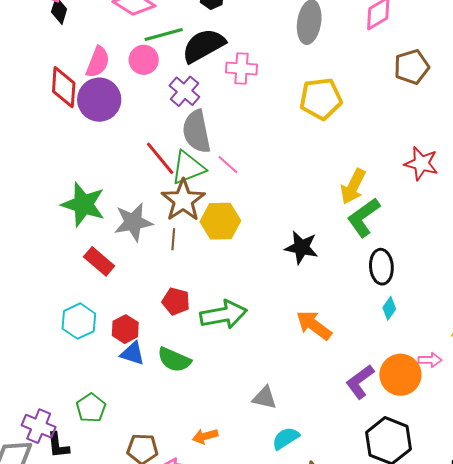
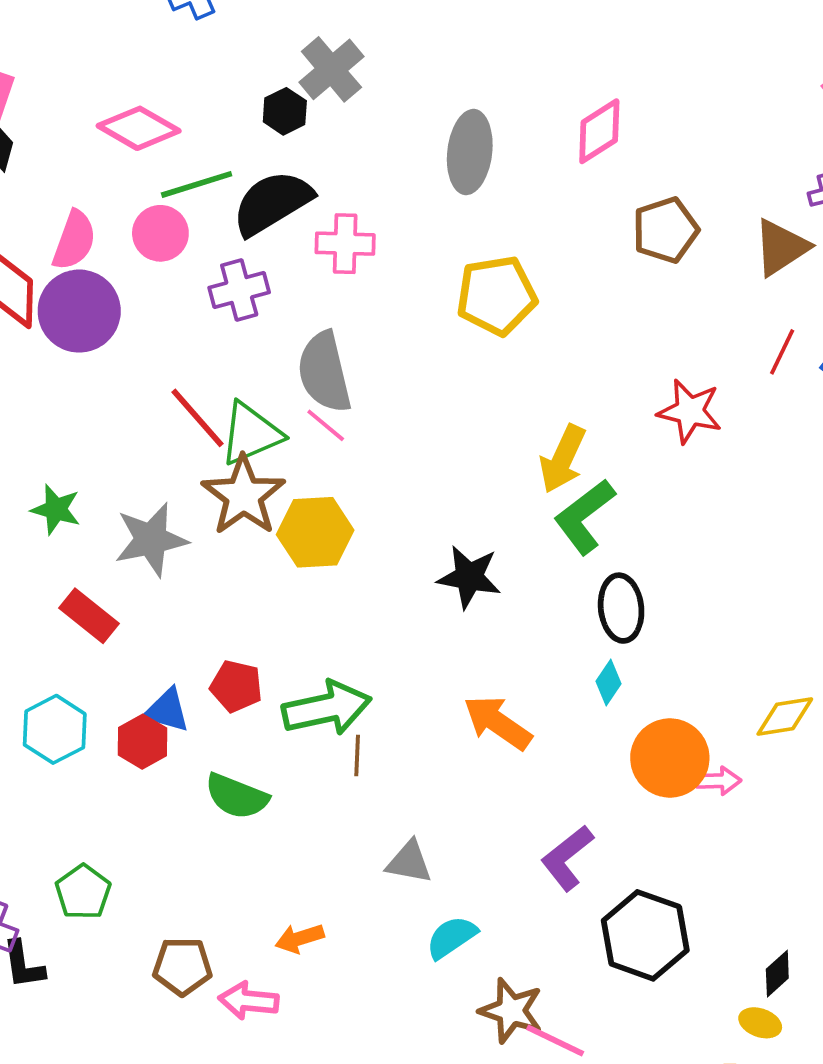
purple cross: (184, 91) -> (239, 290), turned 36
gray semicircle: (197, 132) -> (324, 372), moved
green star: (83, 204) -> (56, 509), size x0.6
brown line: (173, 239) -> (357, 755), moved
cyan diamond: (389, 308) -> (609, 682), moved
blue triangle: (133, 353) -> (167, 710), moved
orange circle: (400, 375) -> (670, 758), moved
purple L-shape: (360, 382) -> (567, 858), moved

